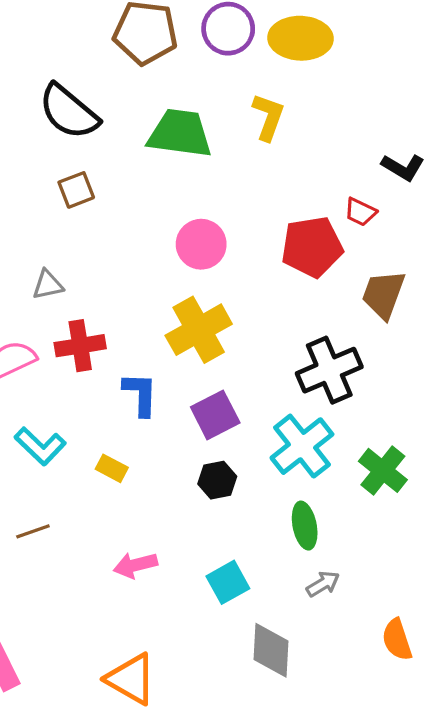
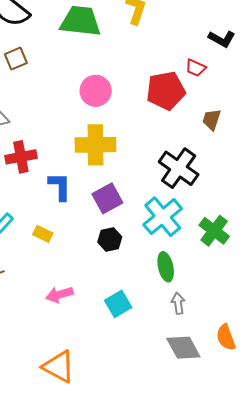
brown trapezoid: (383, 294) -> (212, 119), size x0.7
yellow cross: (199, 330) -> (95, 145), turned 30
black cross: (329, 370) -> (179, 168), turned -30
gray arrow: (323, 584) -> (178, 303), turned -65
gray diamond: (271, 650) -> (183, 348), moved, turned -30

